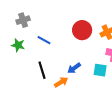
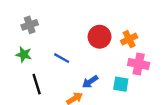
blue line: (44, 40) -> (62, 58), moved
black line: (42, 70) -> (37, 84), moved

